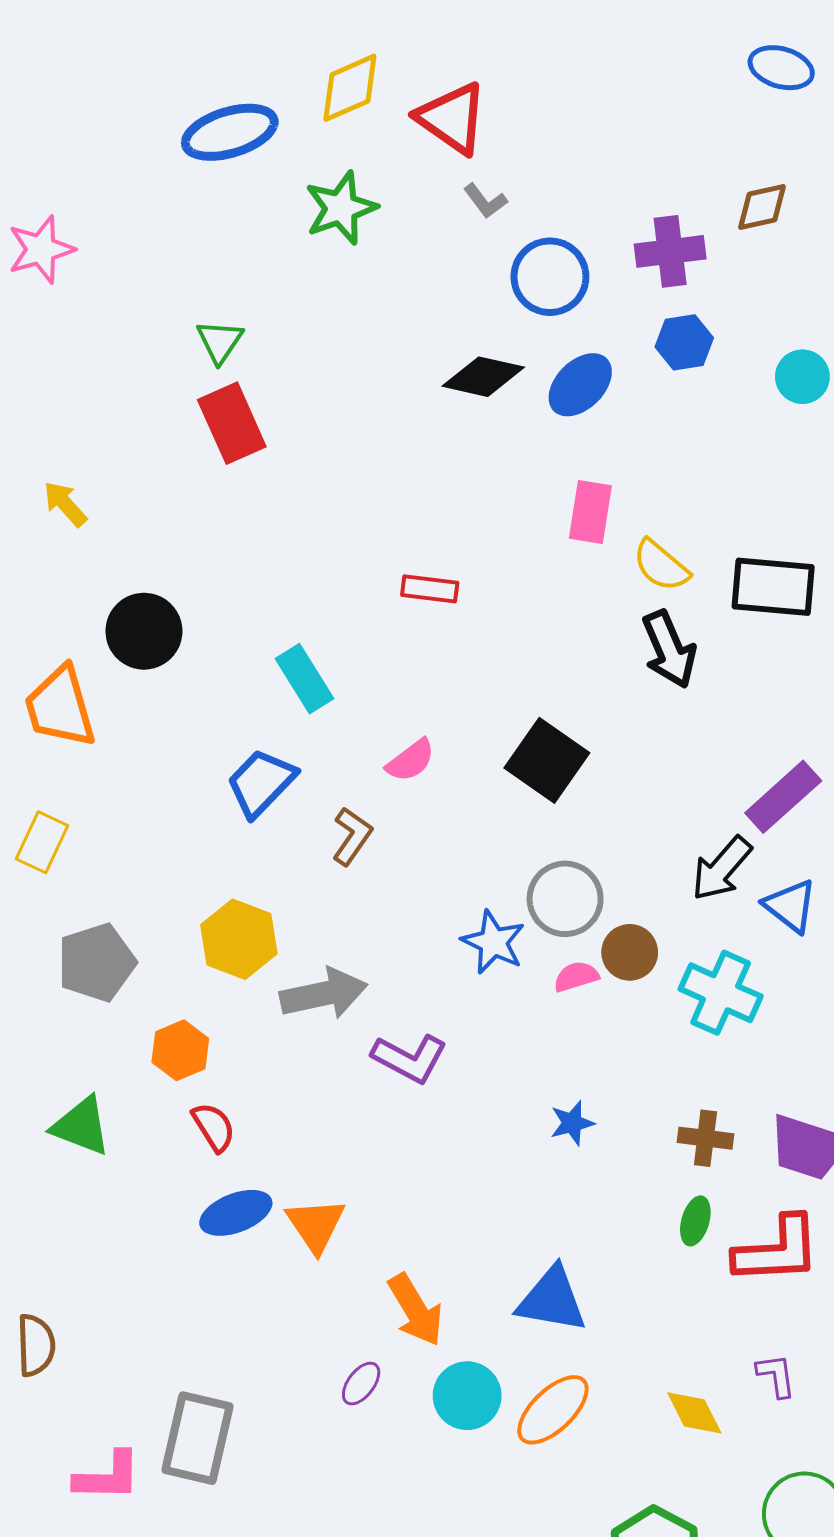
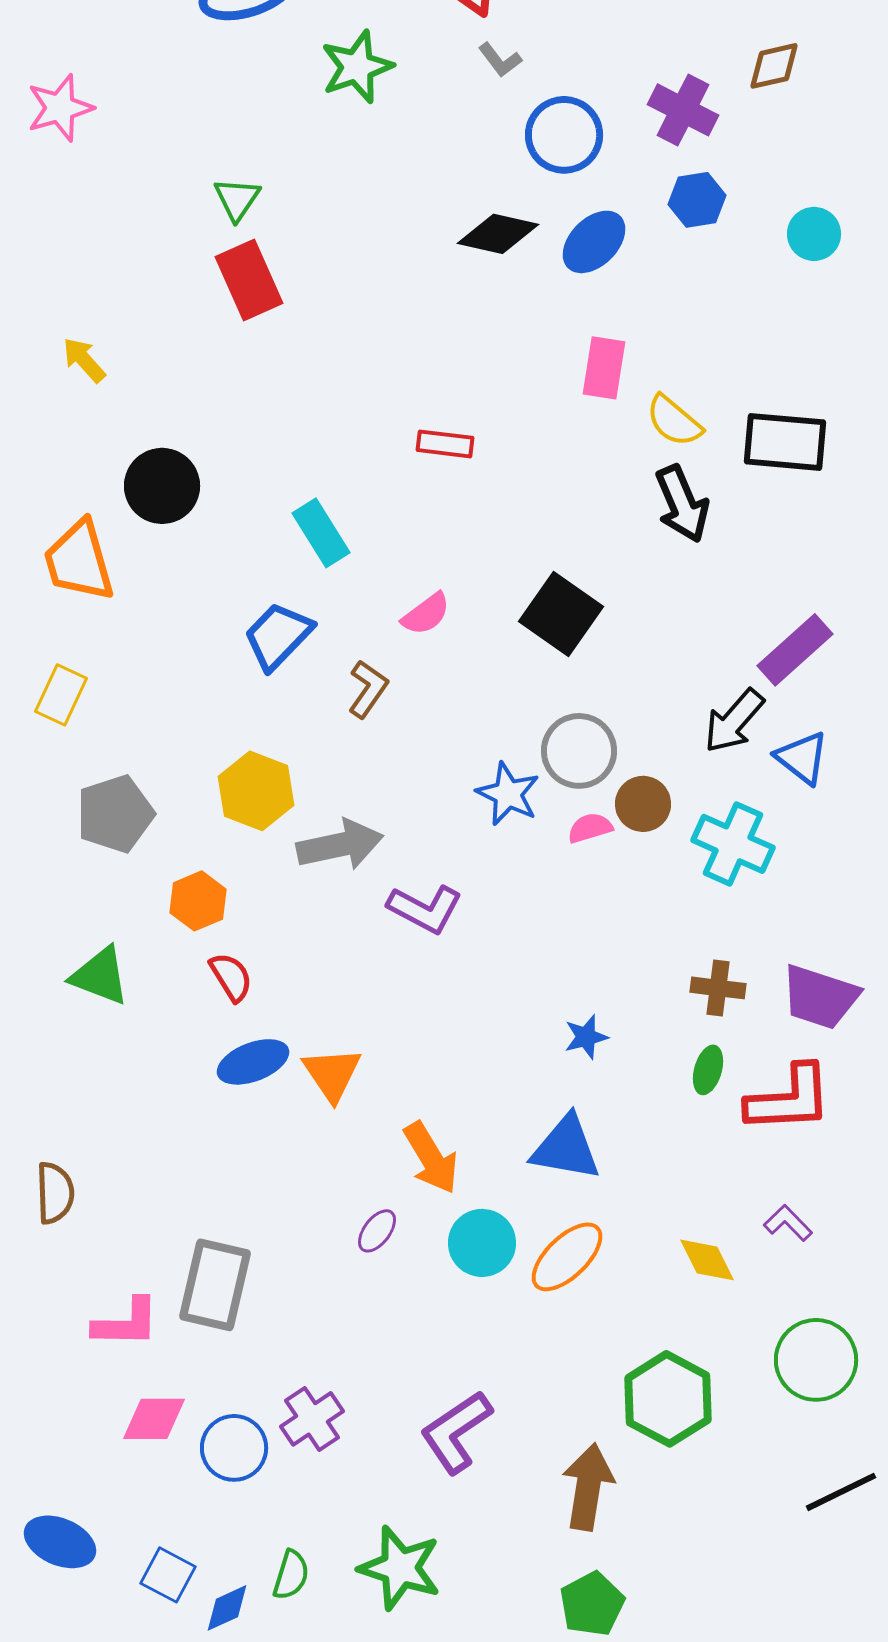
purple cross: (670, 251) -> (683, 110), turned 34
blue star: (572, 1123) -> (586, 1037), moved
purple L-shape: (776, 1375) -> (788, 1223), turned -36

